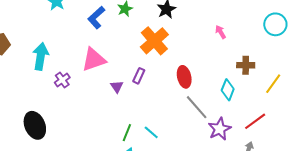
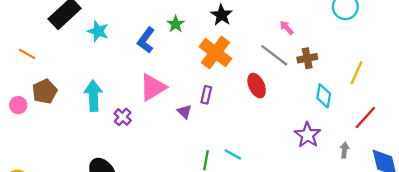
brown cross: (246, 65) -> (307, 58), moved
cyan diamond: (228, 90) -> (324, 96), moved
gray line: (197, 107) -> (274, 55), moved
red line: (255, 121) -> (365, 117), moved

